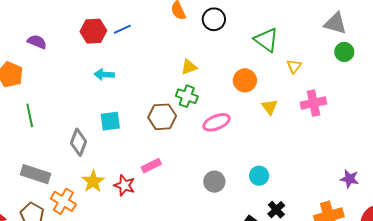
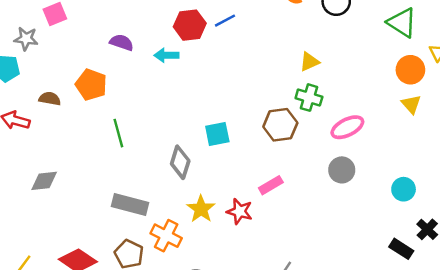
cyan arrow: (104, 74) -> (166, 55), moved
orange circle: (245, 80) -> (410, 70), moved
gray circle: (214, 182) -> (342, 170), moved

